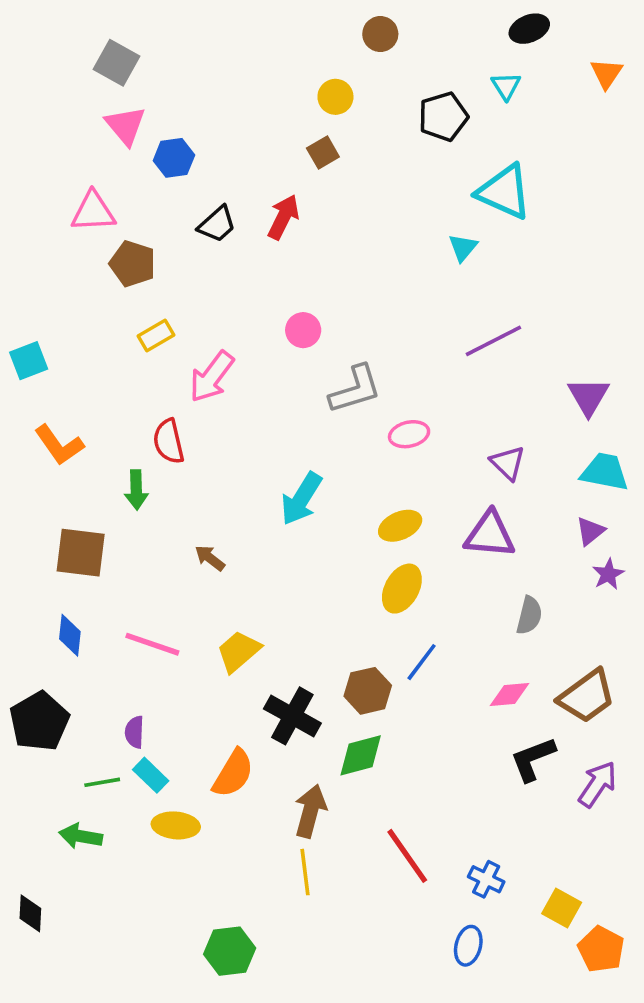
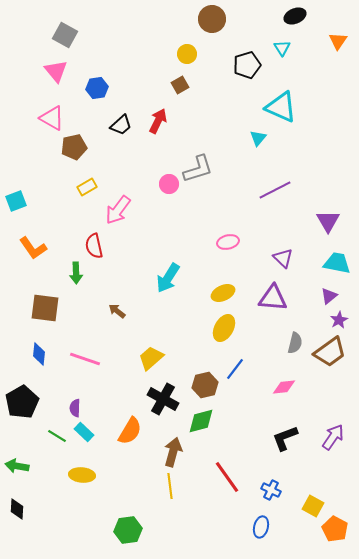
brown circle: (380, 34) -> (212, 19), size x1.4
pink triangle: (125, 126) -> (56, 71), moved
pink triangle: (93, 212) -> (52, 118), turned 32
brown pentagon: (133, 264) -> (74, 147), turned -30
gray L-shape: (355, 389) -> (198, 169), moved
yellow trapezoid: (239, 651) -> (151, 358), moved
brown trapezoid: (587, 696) -> (330, 352), moved
black L-shape: (533, 759) -> (285, 438), moved
green line: (102, 782) -> (57, 436), turned 42
yellow ellipse: (176, 825) -> (82, 475), moved
green arrow: (81, 836) -> (17, 466), moved

